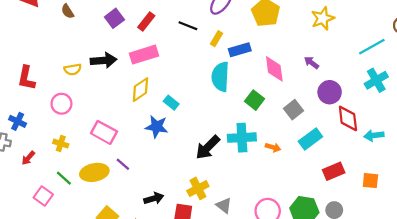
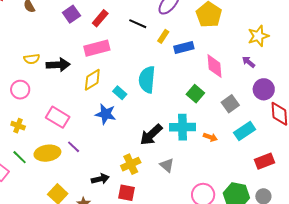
yellow star: (323, 18) -> (258, 36), moved
black arrow: (104, 60) -> (58, 65), moved
cyan semicircle: (220, 77) -> (147, 80), moved
yellow cross: (198, 188) -> (131, 164), moved
gray triangle: (224, 206) -> (167, 165), moved

